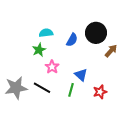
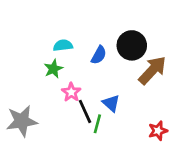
brown arrow: (111, 51) -> (152, 70), size x1.6
black line: (42, 88) -> (85, 111), moved, turned 36
red star: (100, 92) -> (158, 131), moved

